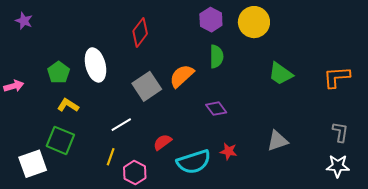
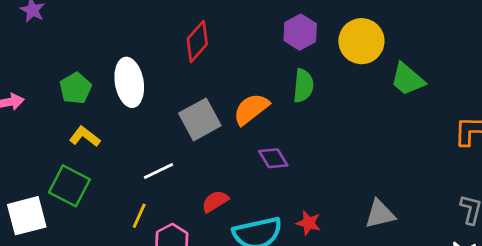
green trapezoid: (281, 74) -> (408, 79), moved
purple diamond: (216, 109) -> (273, 158), moved

